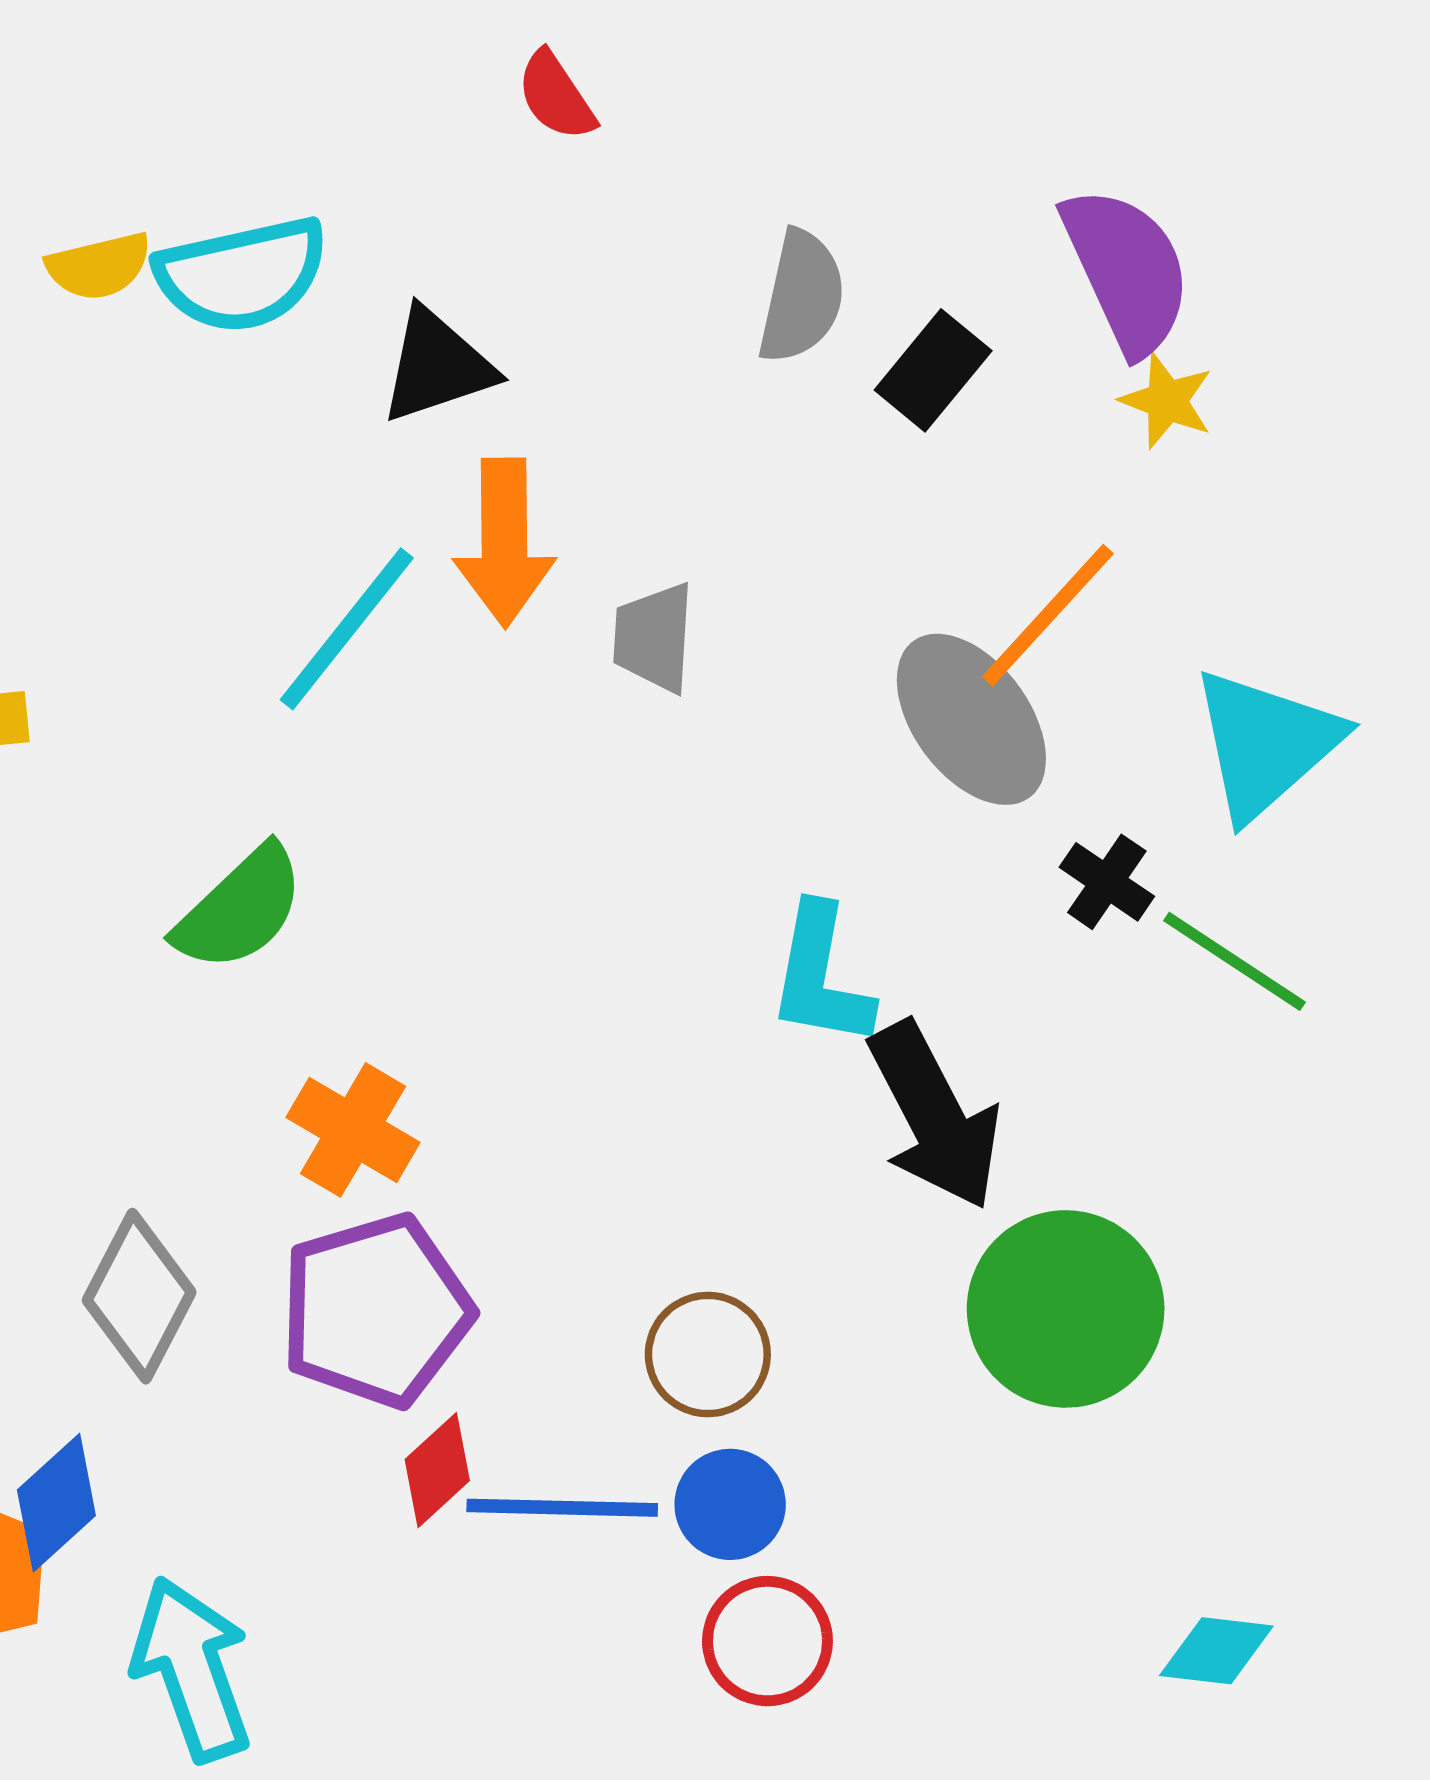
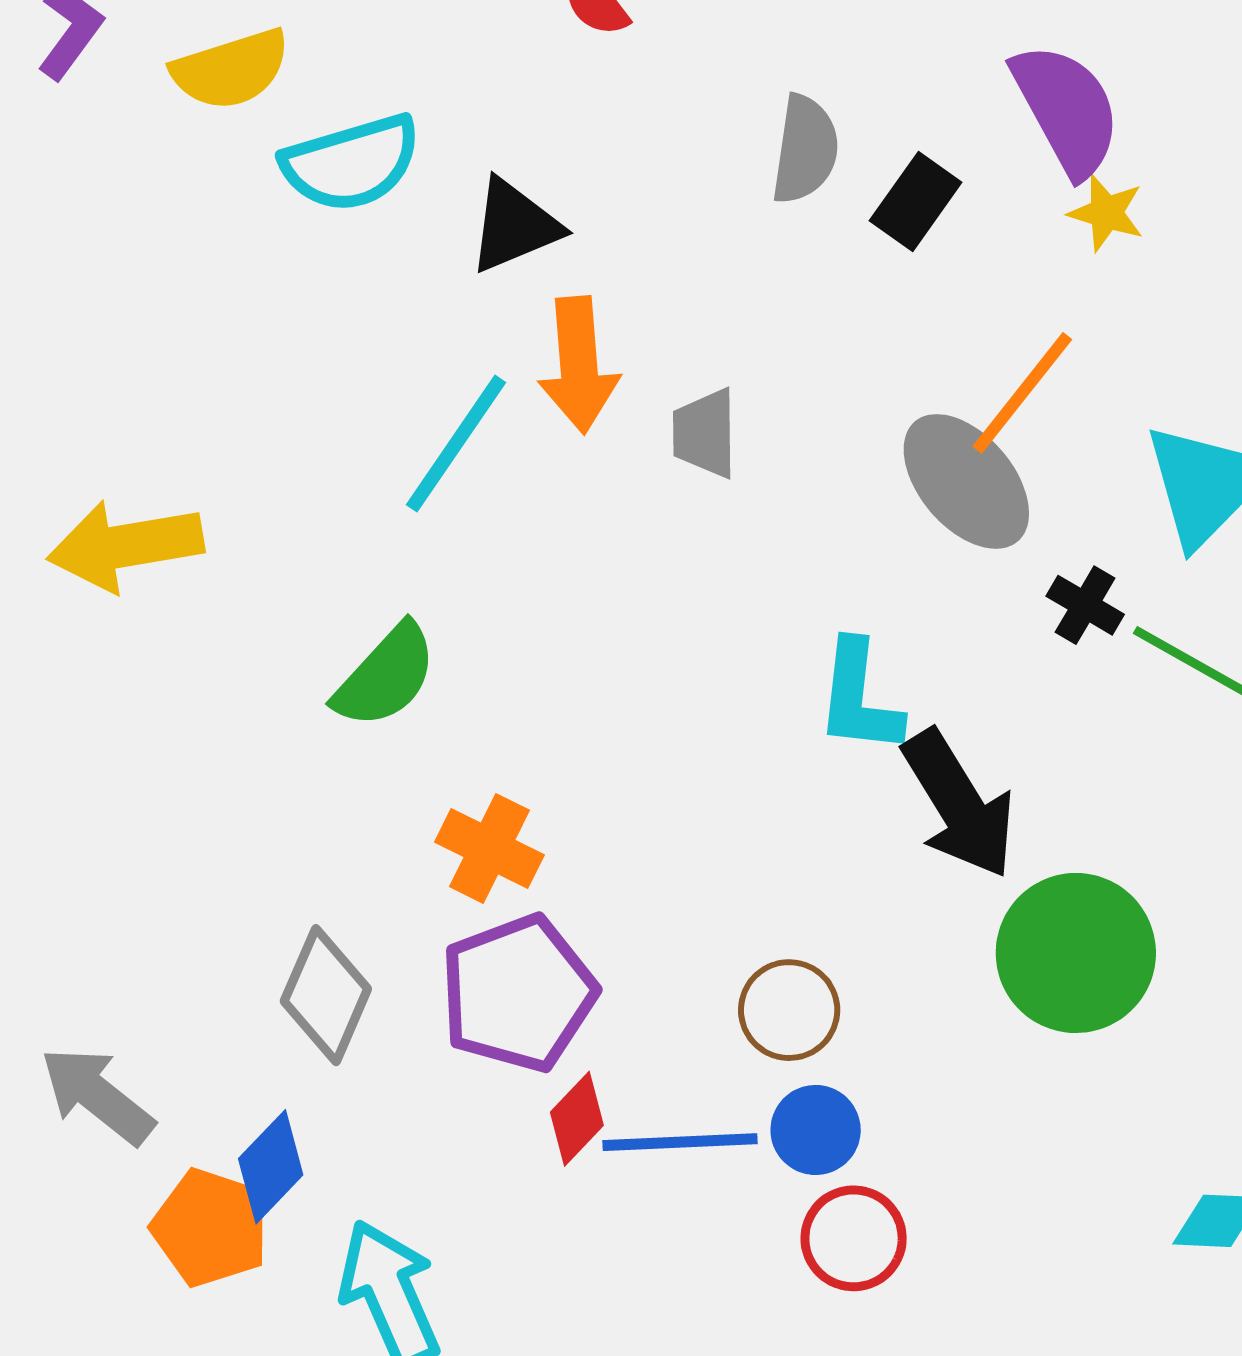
yellow semicircle: (99, 266) -> (231, 69), moved, size x1.4

